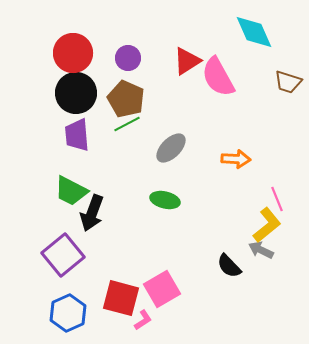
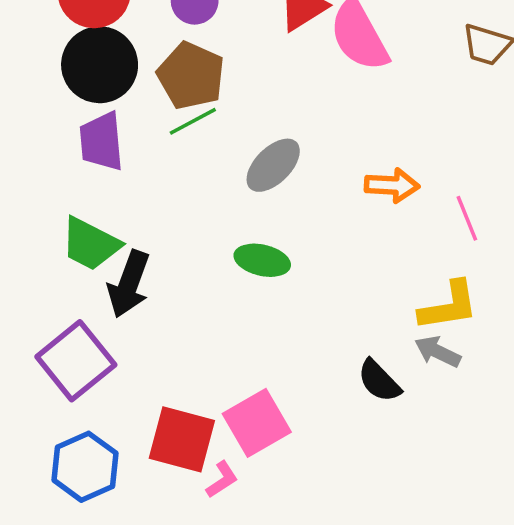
pink line: (277, 199) -> (467, 218), moved
yellow L-shape: (267, 225) -> (449, 306), turned 30

